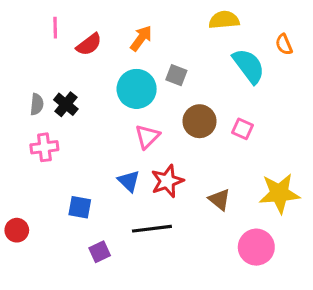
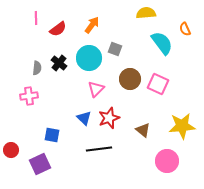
gray semicircle: (37, 104) -> (37, 68), moved
black cross: (66, 104) -> (59, 63), moved
pink square: (242, 129) -> (158, 84), size x1.5
purple square: (100, 252) -> (40, 164), moved, size x1.5

